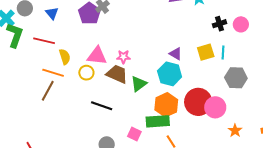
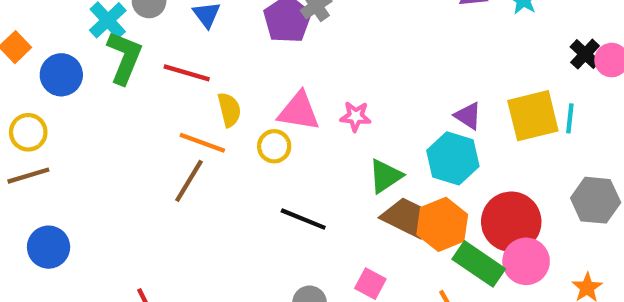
black cross: (219, 24) -> (585, 54), moved, turned -32
yellow square: (206, 52) -> (533, 116), size x1.4
brown trapezoid: (117, 74) -> (405, 217), moved
gray hexagon: (236, 78) -> (596, 200), moved
pink circle: (215, 107) -> (526, 261), moved
green rectangle: (158, 121) -> (479, 264), moved, turned 35

